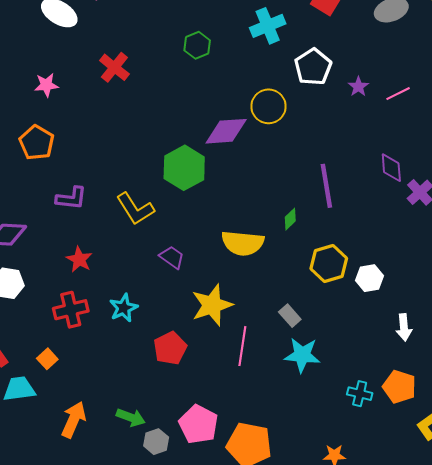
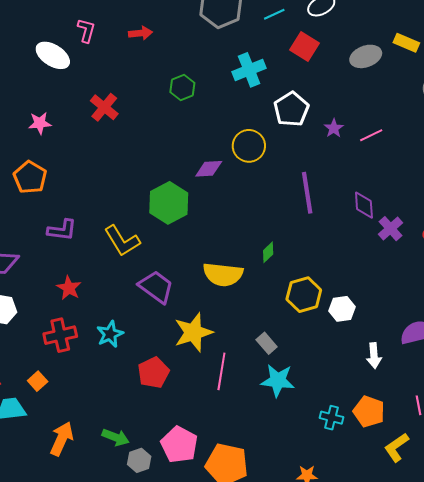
purple diamond: (226, 131) -> (209, 169), size x0.7
purple line: (326, 186) -> (307, 193), moved
purple trapezoid: (172, 257) -> (156, 287), size x1.5

